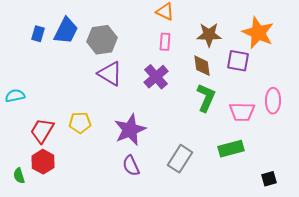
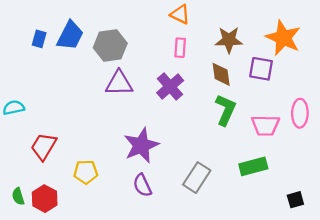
purple triangle: (110, 74) -> (119, 83), turned -32
yellow pentagon: (80, 123) -> (86, 172), moved
red hexagon: (43, 162) -> (45, 199), moved

